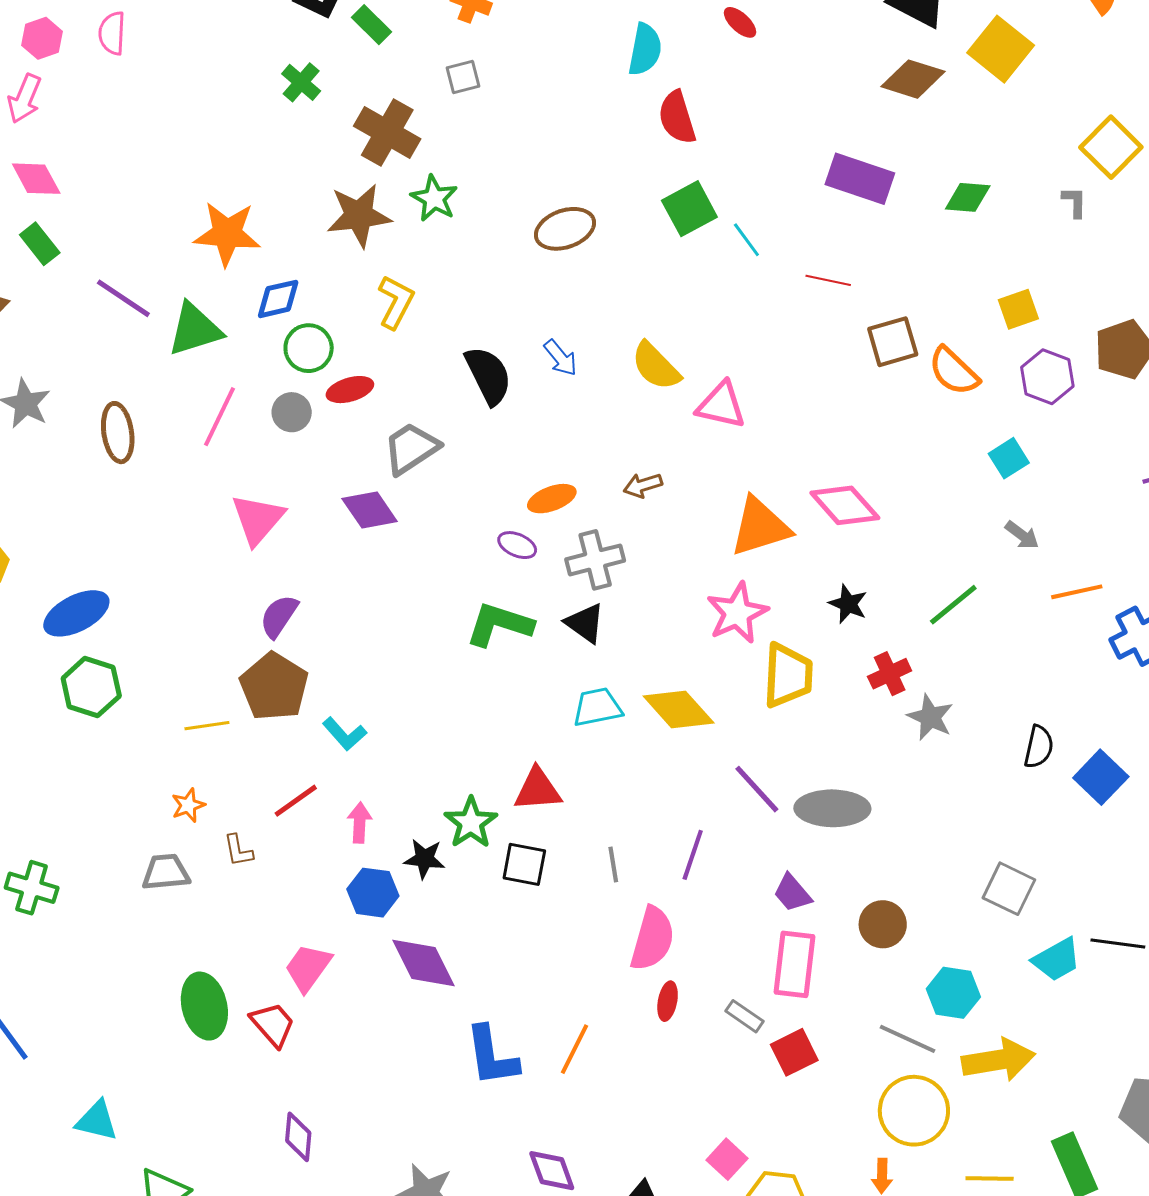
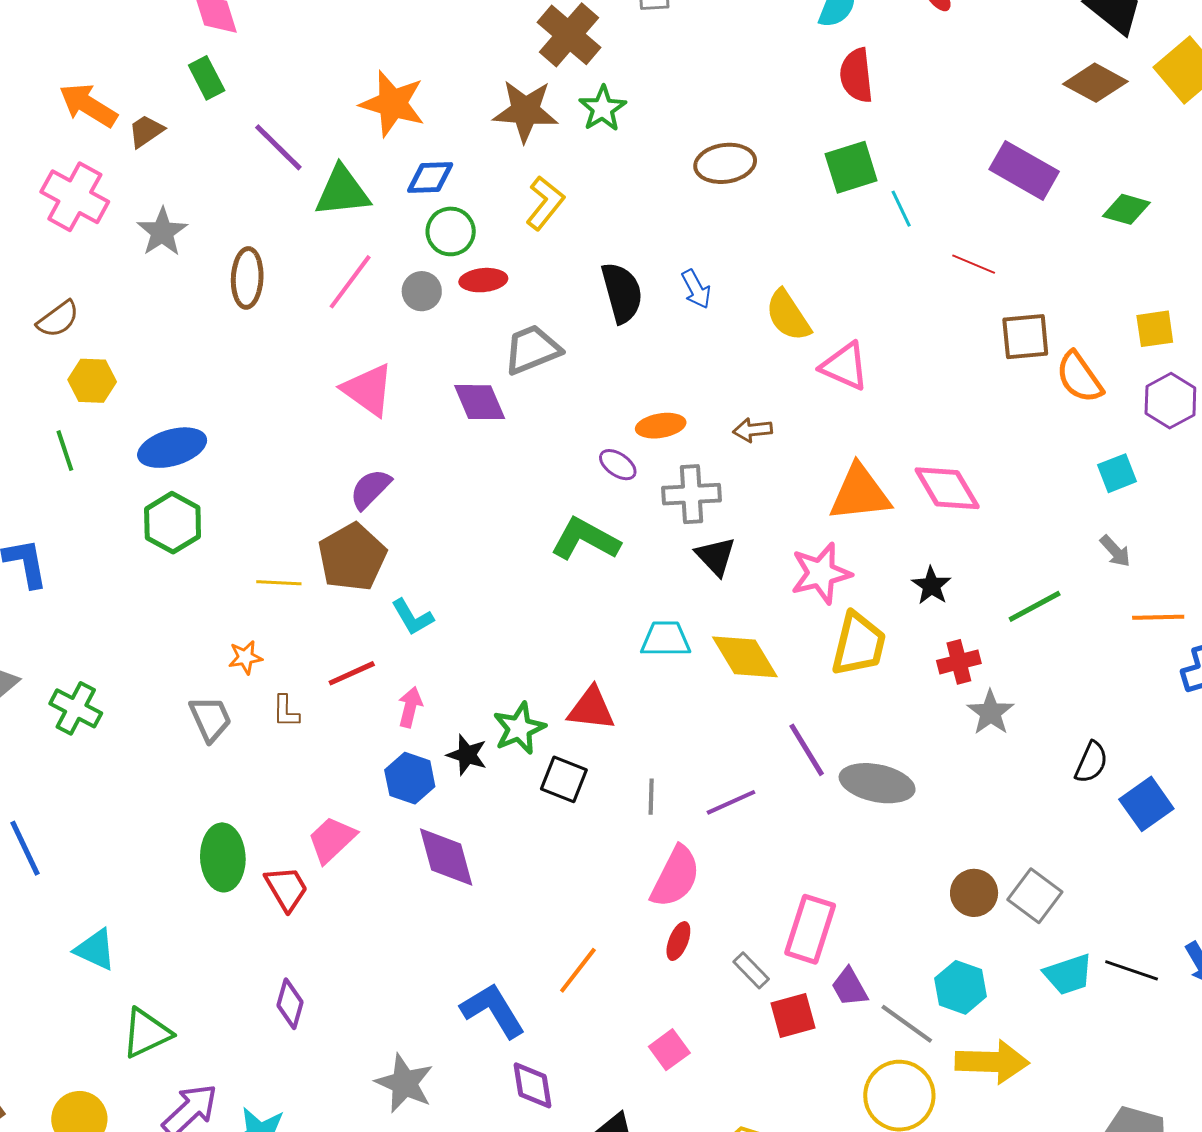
pink triangle: (258, 519) -> (368, 390), turned -46
black triangle: (585, 623) -> (716, 556), moved
purple line: (693, 855) -> (731, 802), turned 36
gray trapezoid: (166, 872) -> (210, 719), turned 60
purple trapezoid: (792, 893) -> (849, 987), moved
brown circle: (883, 924) -> (974, 893), moved
blue L-shape: (492, 1056) -> (493, 1010), moved, turned 146
pink square: (727, 1159) -> (669, 1050), moved

